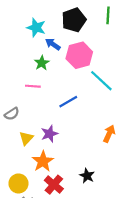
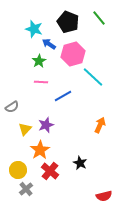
green line: (108, 15) -> (99, 18), turned -42
black pentagon: (74, 20) -> (68, 22), turned -30
pink line: (33, 86) -> (41, 82), moved

